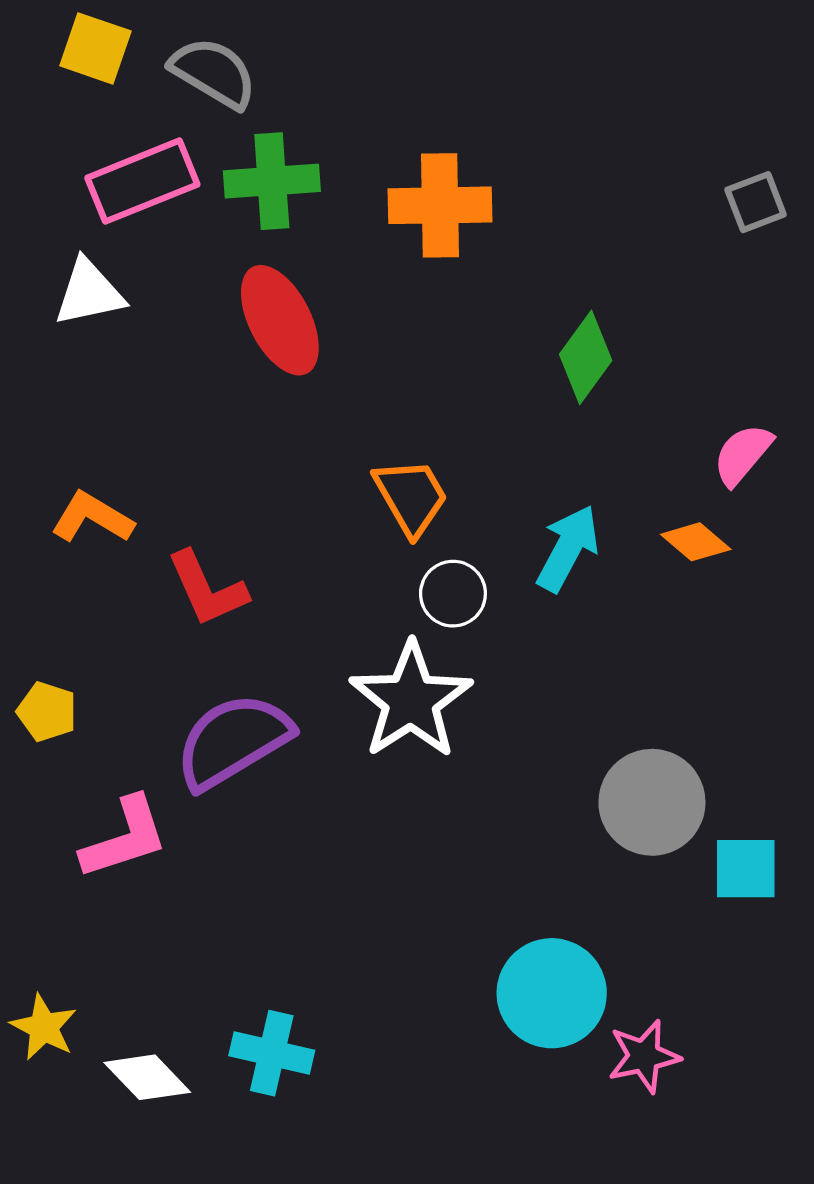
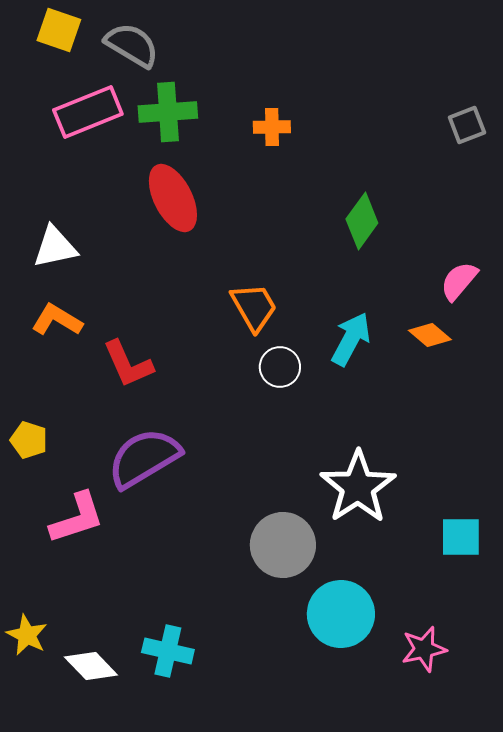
orange cross: (440, 205) -> (272, 127), size x0.6
white triangle: (89, 293) -> (55, 247), moved
white star: (411, 700) -> (358, 487), moved
gray circle: (652, 802) -> (283, 545), moved
pink star: (644, 1056) -> (424, 649), moved

